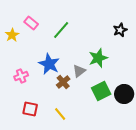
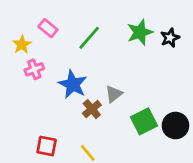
green star: (98, 58) -> (140, 32), moved
pink cross: (21, 76) -> (34, 69), moved

